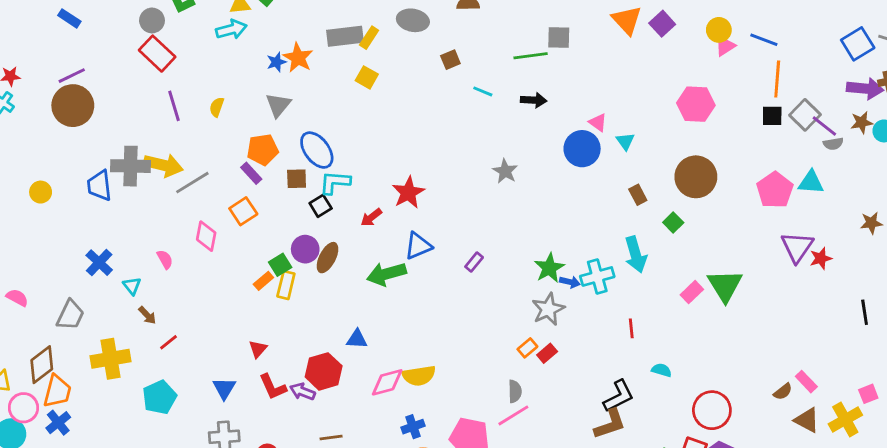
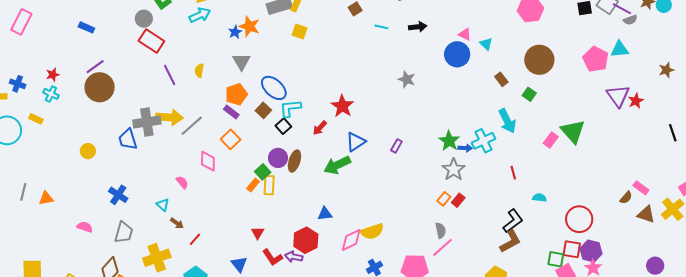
brown square: (297, 179) -> (263, 110), turned -35
blue cross: (99, 263) -> (118, 195), moved

